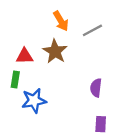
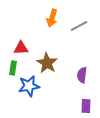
orange arrow: (61, 21) -> (52, 18), turned 48
brown star: (55, 51) -> (47, 63), moved

